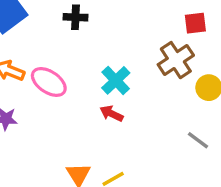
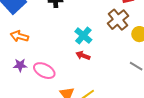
pink ellipse: (49, 82) -> (44, 71), moved

